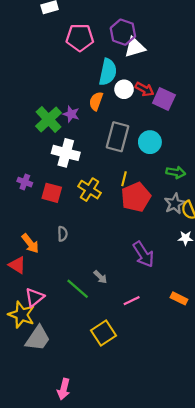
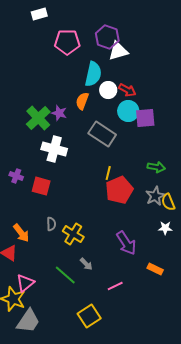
purple square: (164, 99) -> (145, 118), moved, turned -30
gray rectangle: (118, 137) -> (102, 134), turned -72
cyan circle: (150, 142) -> (128, 111), moved
yellow cross: (90, 190) -> (73, 234), moved
orange rectangle: (179, 298) -> (155, 269), moved

